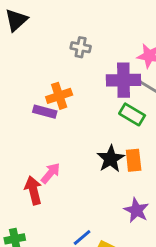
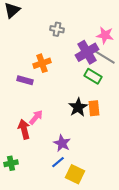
purple cross: (123, 80) -> (87, 52), turned -30
purple rectangle: (45, 112) -> (25, 80), moved
purple star: (136, 210) -> (62, 143), moved

